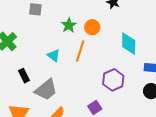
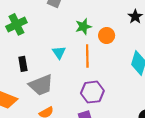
orange line: (80, 51) -> (87, 56), turned -35
purple hexagon: (113, 80) -> (92, 92), moved

